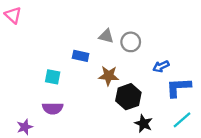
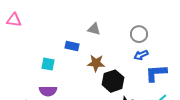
pink triangle: (13, 15) -> (14, 20), moved, turned -35
gray circle: (131, 42) -> (139, 34), moved

